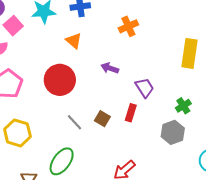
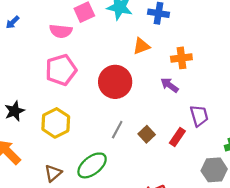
orange cross: (128, 26) -> (181, 58), moved
orange triangle: (74, 41) -> (141, 46), turned 42
gray line: (75, 122) -> (117, 130), turned 54

